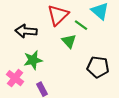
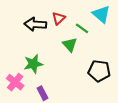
red triangle: (58, 15) -> (59, 18), size x0.6
black arrow: (26, 31) -> (35, 24), moved

